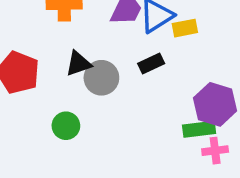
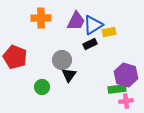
black triangle: (78, 64) -> (69, 75), moved, turned -35
black rectangle: (151, 64) -> (90, 44), moved

